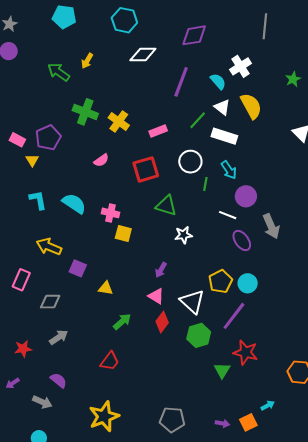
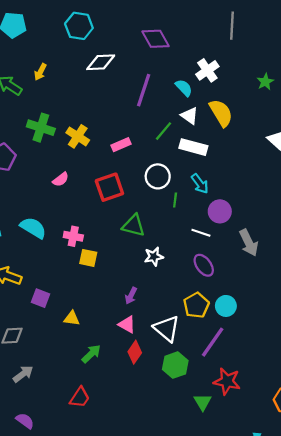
purple diamond: (194, 35) -> (155, 39), turned 72
purple ellipse: (242, 240) -> (204, 265), moved

